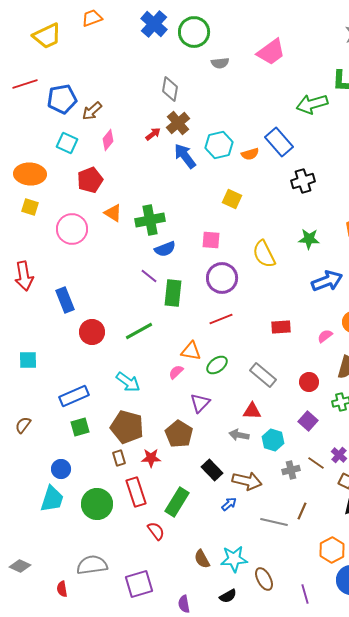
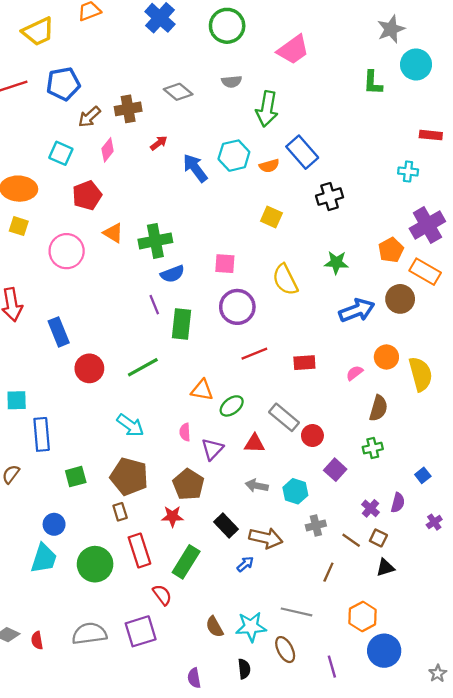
green circle: (194, 32) -> (227, 26), moved
gray semicircle: (220, 63) -> (232, 82), moved
gray diamond: (170, 89) -> (178, 92), turned -60
blue pentagon: (62, 99) -> (63, 84), moved
green arrow: (312, 104) -> (267, 109), moved, turned -64
brown cross: (178, 123) -> (128, 109), moved, turned 30
yellow square: (232, 199) -> (271, 217), moved
purple line: (149, 276) -> (154, 305), turned 30
red line: (221, 319) -> (254, 354), moved
pink semicircle: (176, 372) -> (185, 432), moved, turned -49
red circle: (309, 382) -> (312, 436), moved
blue rectangle: (74, 396) -> (42, 434), moved, turned -72
red triangle: (252, 411) -> (254, 444), moved
red star: (151, 458) -> (172, 516), moved
brown line: (316, 463) -> (351, 540), moved
gray line: (274, 522) -> (297, 612), moved
purple square: (139, 584) -> (141, 631), moved
red semicircle: (62, 589) -> (37, 640), moved
black semicircle: (228, 596) -> (244, 669), turned -66

